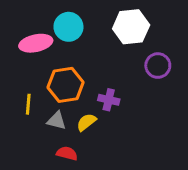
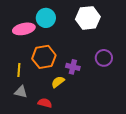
purple circle: (158, 66) -> (104, 58), moved
gray triangle: (57, 121) -> (21, 92), moved

